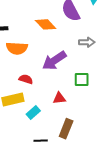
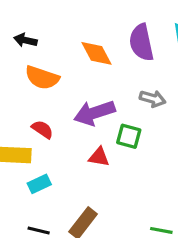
green square: (82, 79) -> (129, 136), moved
red triangle: (59, 98) -> (99, 157), moved

